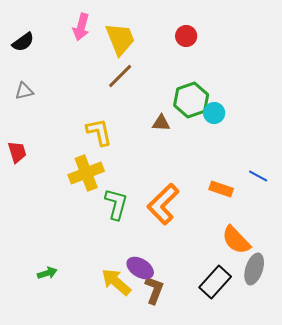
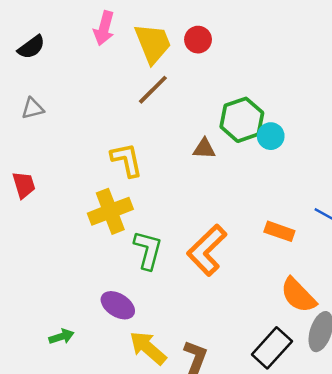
red circle: (186, 36) -> (198, 40), moved
purple ellipse: (140, 268) -> (118, 305), moved

